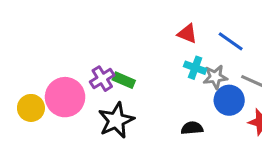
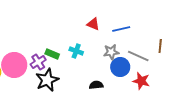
blue line: (231, 41) -> (121, 29), turned -48
cyan cross: (195, 68) -> (76, 51), moved
purple cross: (102, 79) -> (38, 62), moved

